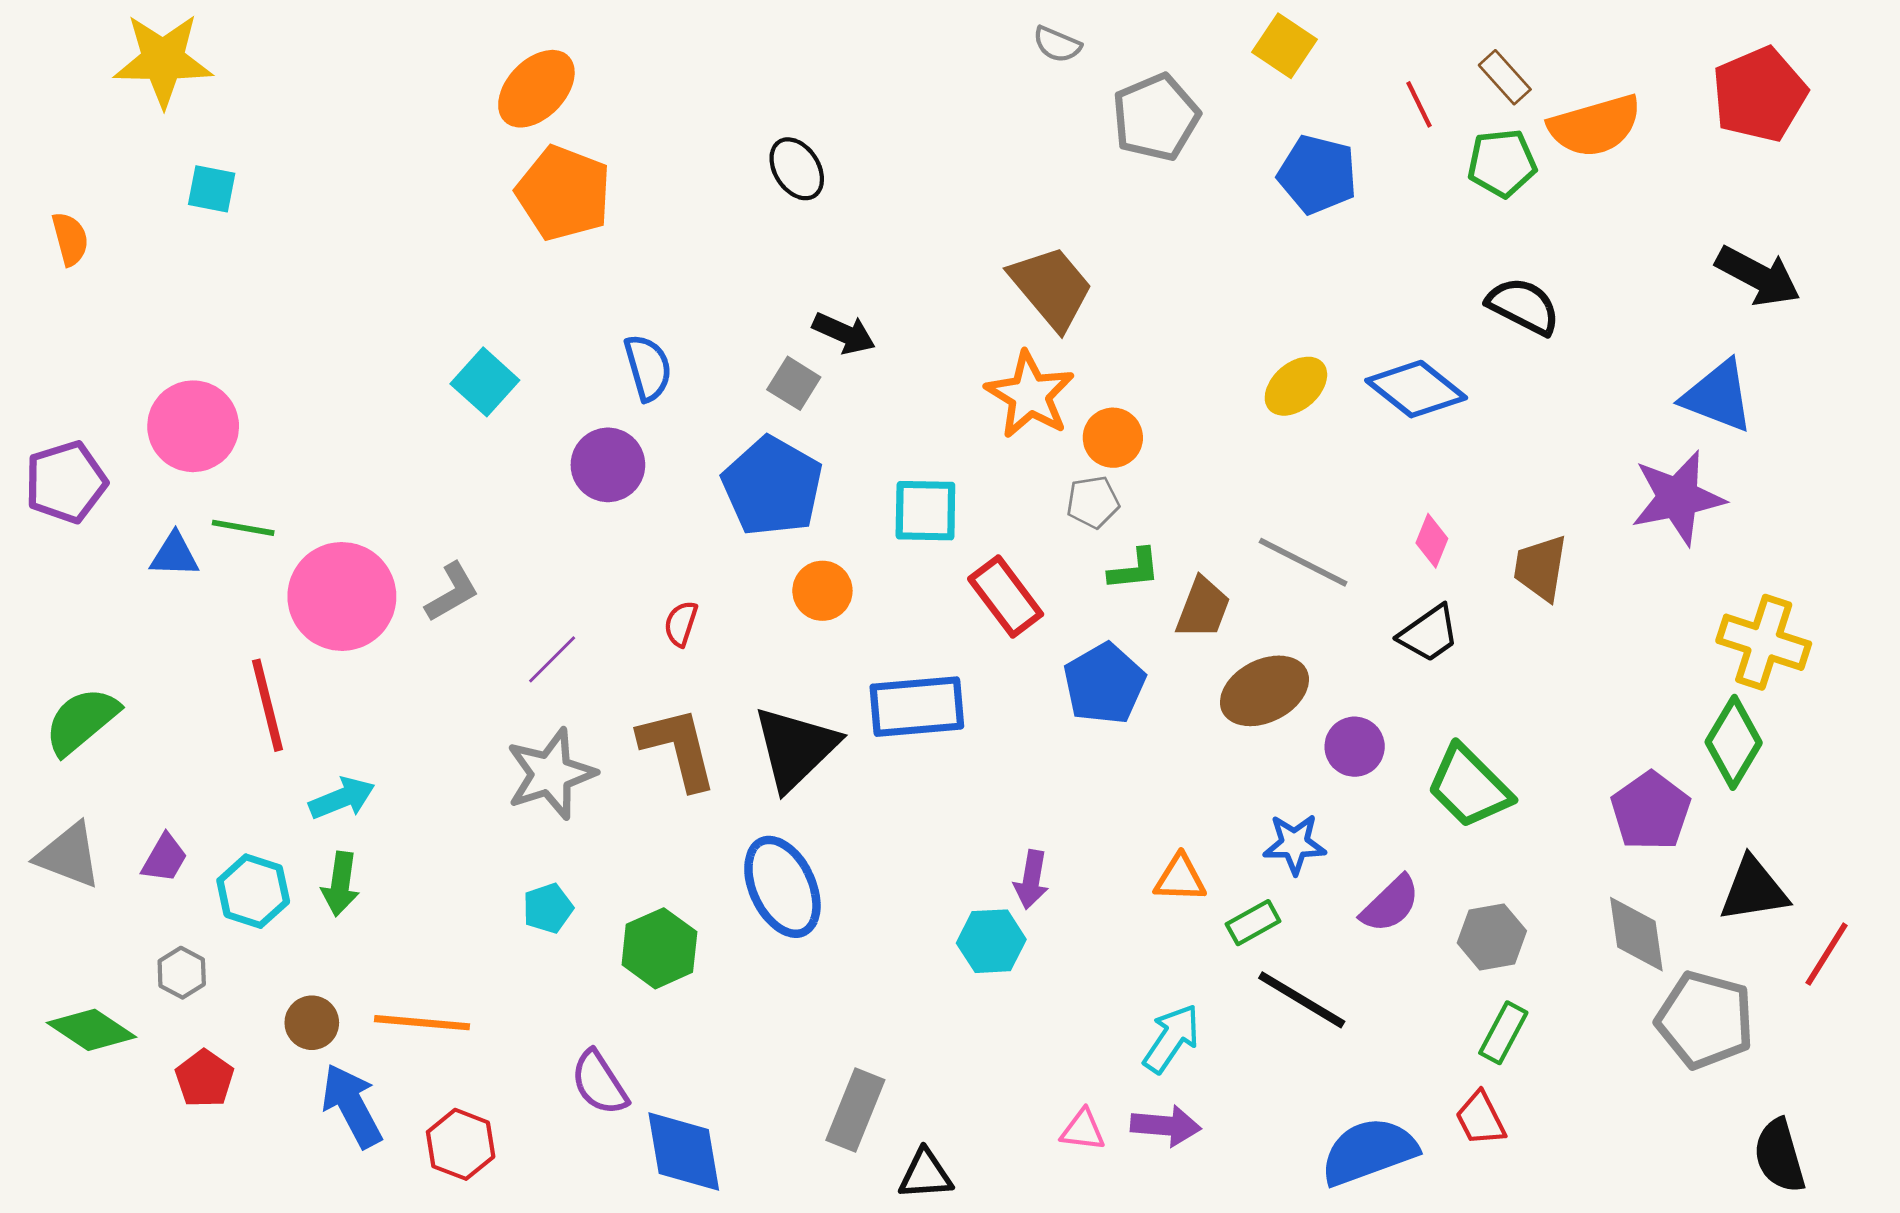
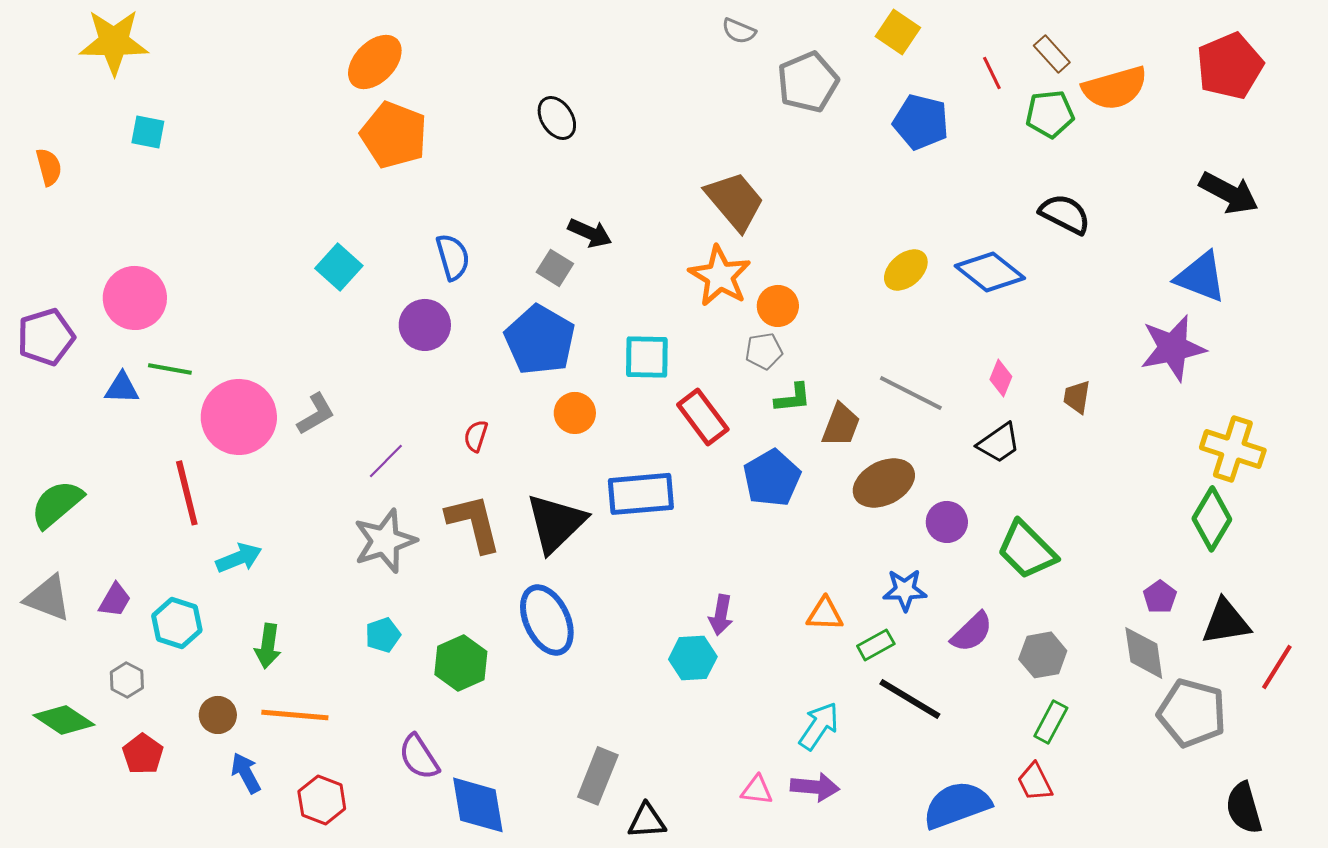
brown trapezoid: (1541, 568) -> (1077, 397), size x0.7
purple pentagon: (1651, 811) -> (1160, 597), moved, size x0.6
green arrow: (340, 884) -> (268, 646), moved
blue arrow: (352, 1106) -> (246, 773), size x0.7

